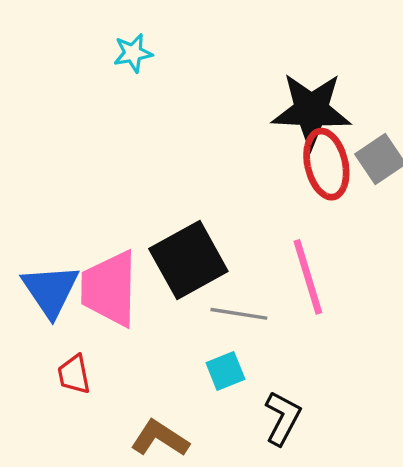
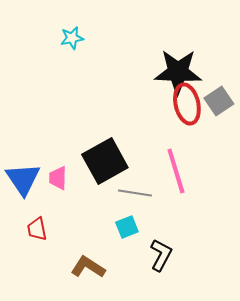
pink trapezoid: (109, 289) -> (58, 178), size x0.5

